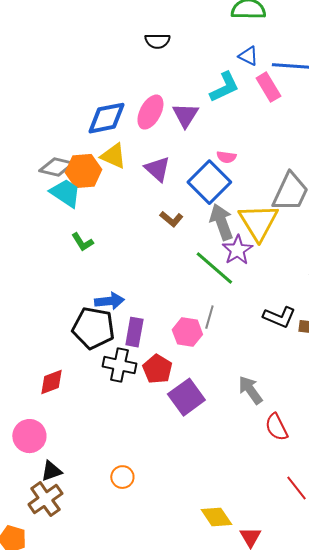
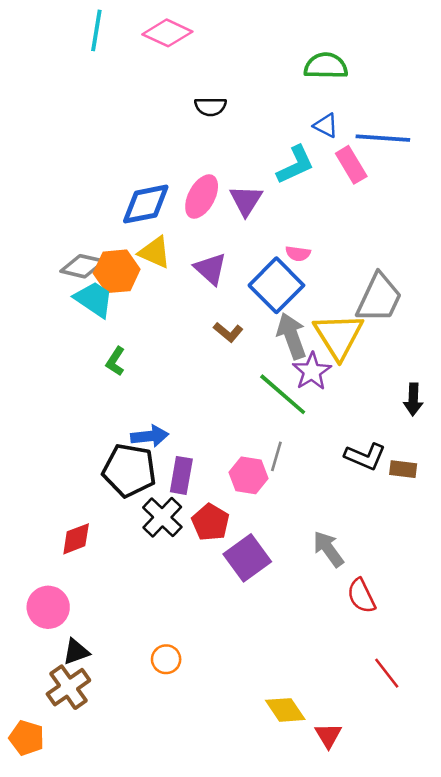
green L-shape: (82, 242) -> (115, 361), turned 65
black cross: (119, 365) -> (162, 517), turned 32

